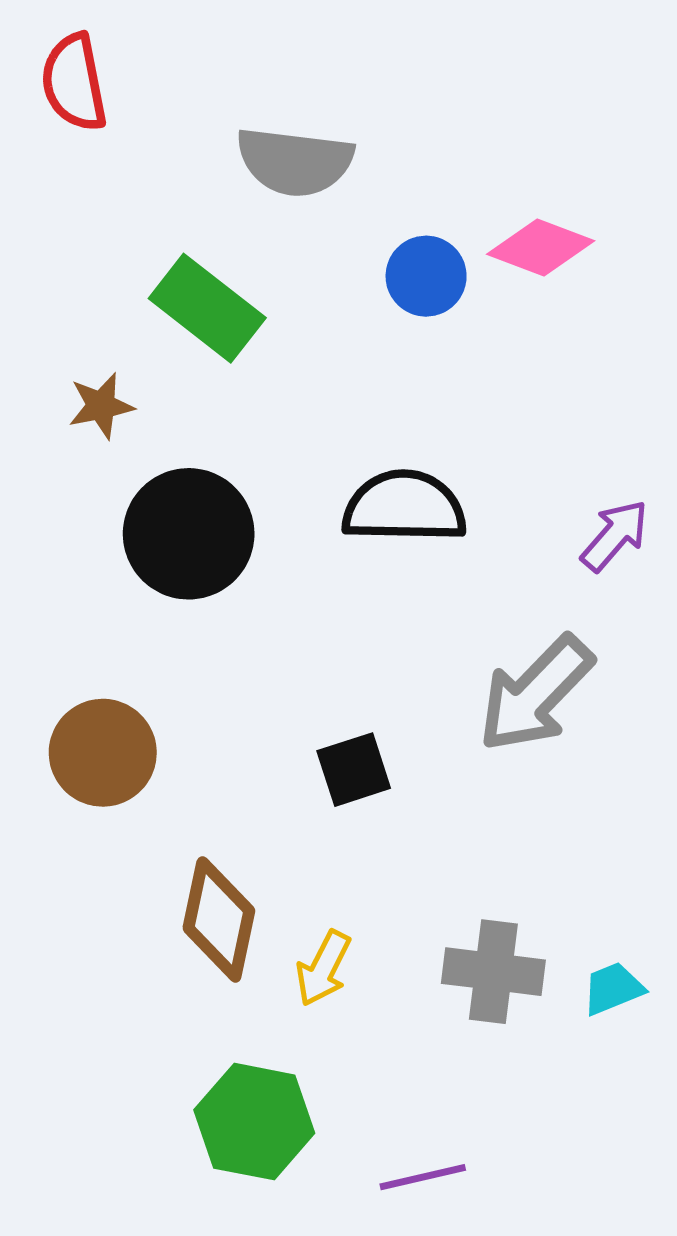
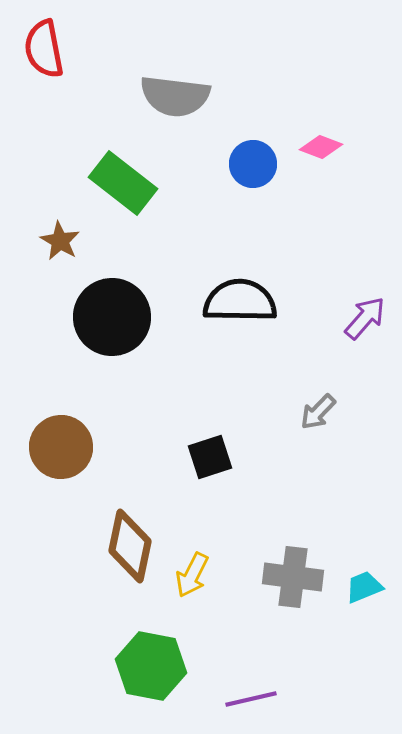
pink diamond: (541, 247) -> (321, 147), size x0.7
brown star: (101, 406) -> (60, 241), turned -30
gray arrow: (536, 694) -> (318, 412), size x0.5

